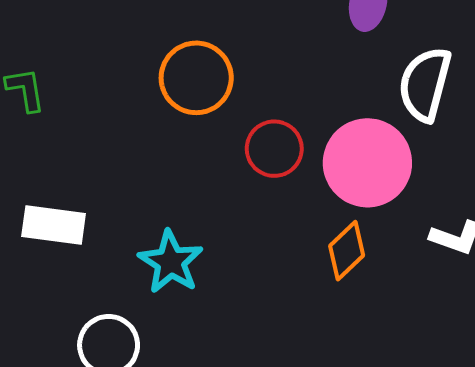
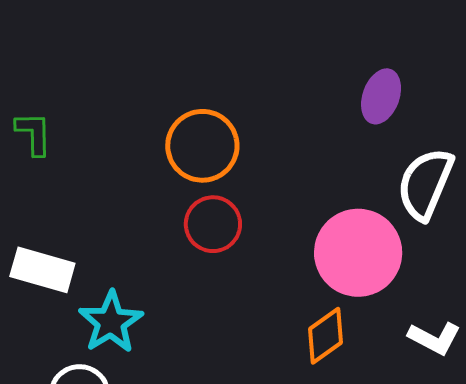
red circle: (274, 149) -> (213, 224), moved
cyan star: (171, 262) -> (111, 322), moved

